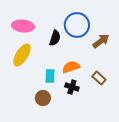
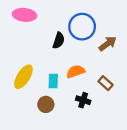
pink ellipse: (23, 26) -> (25, 15), moved
yellow ellipse: (22, 55) -> (23, 77), moved
black cross: (72, 87) -> (83, 100), moved

